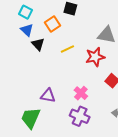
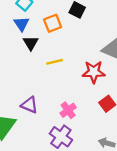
yellow line: (67, 49) -> (54, 62), moved

